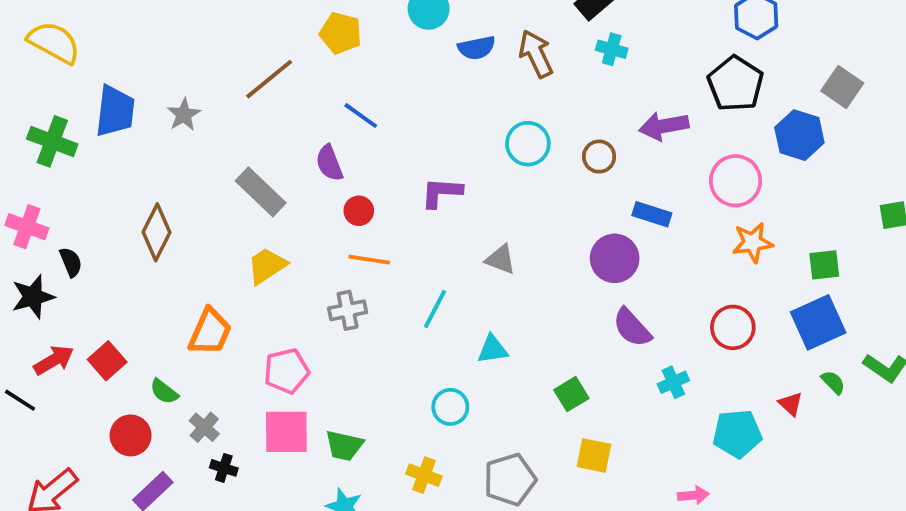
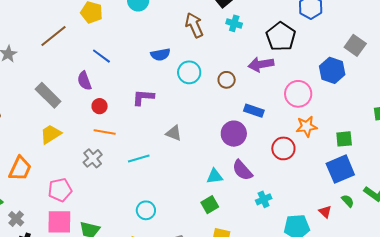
blue semicircle: (477, 48) -> (160, 55), moved
black pentagon: (735, 84) -> (281, 36), moved
cyan line: (435, 309) -> (139, 159), turned 45
gray cross: (348, 310) -> (93, 158), turned -30
red circle: (733, 327) -> (283, 148), moved
cyan triangle: (493, 349) -> (215, 176), moved

